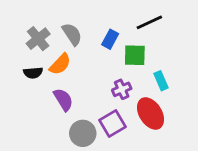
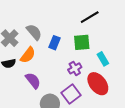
blue rectangle: (110, 39) -> (55, 43), moved

